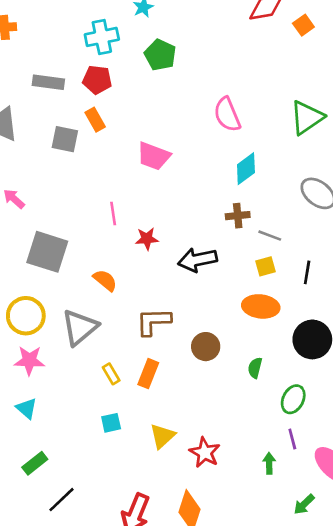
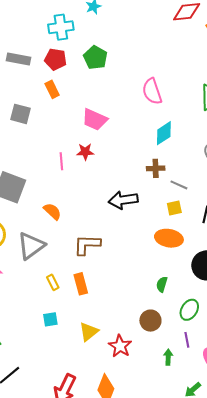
green pentagon: (160, 55) -> (95, 58), moved
gray square: (65, 139) -> (21, 114), moved
red star: (147, 239) -> (85, 152), moved
brown circle: (206, 347) -> (150, 321), moved
orange rectangle: (148, 374) -> (81, 284), turned -40

